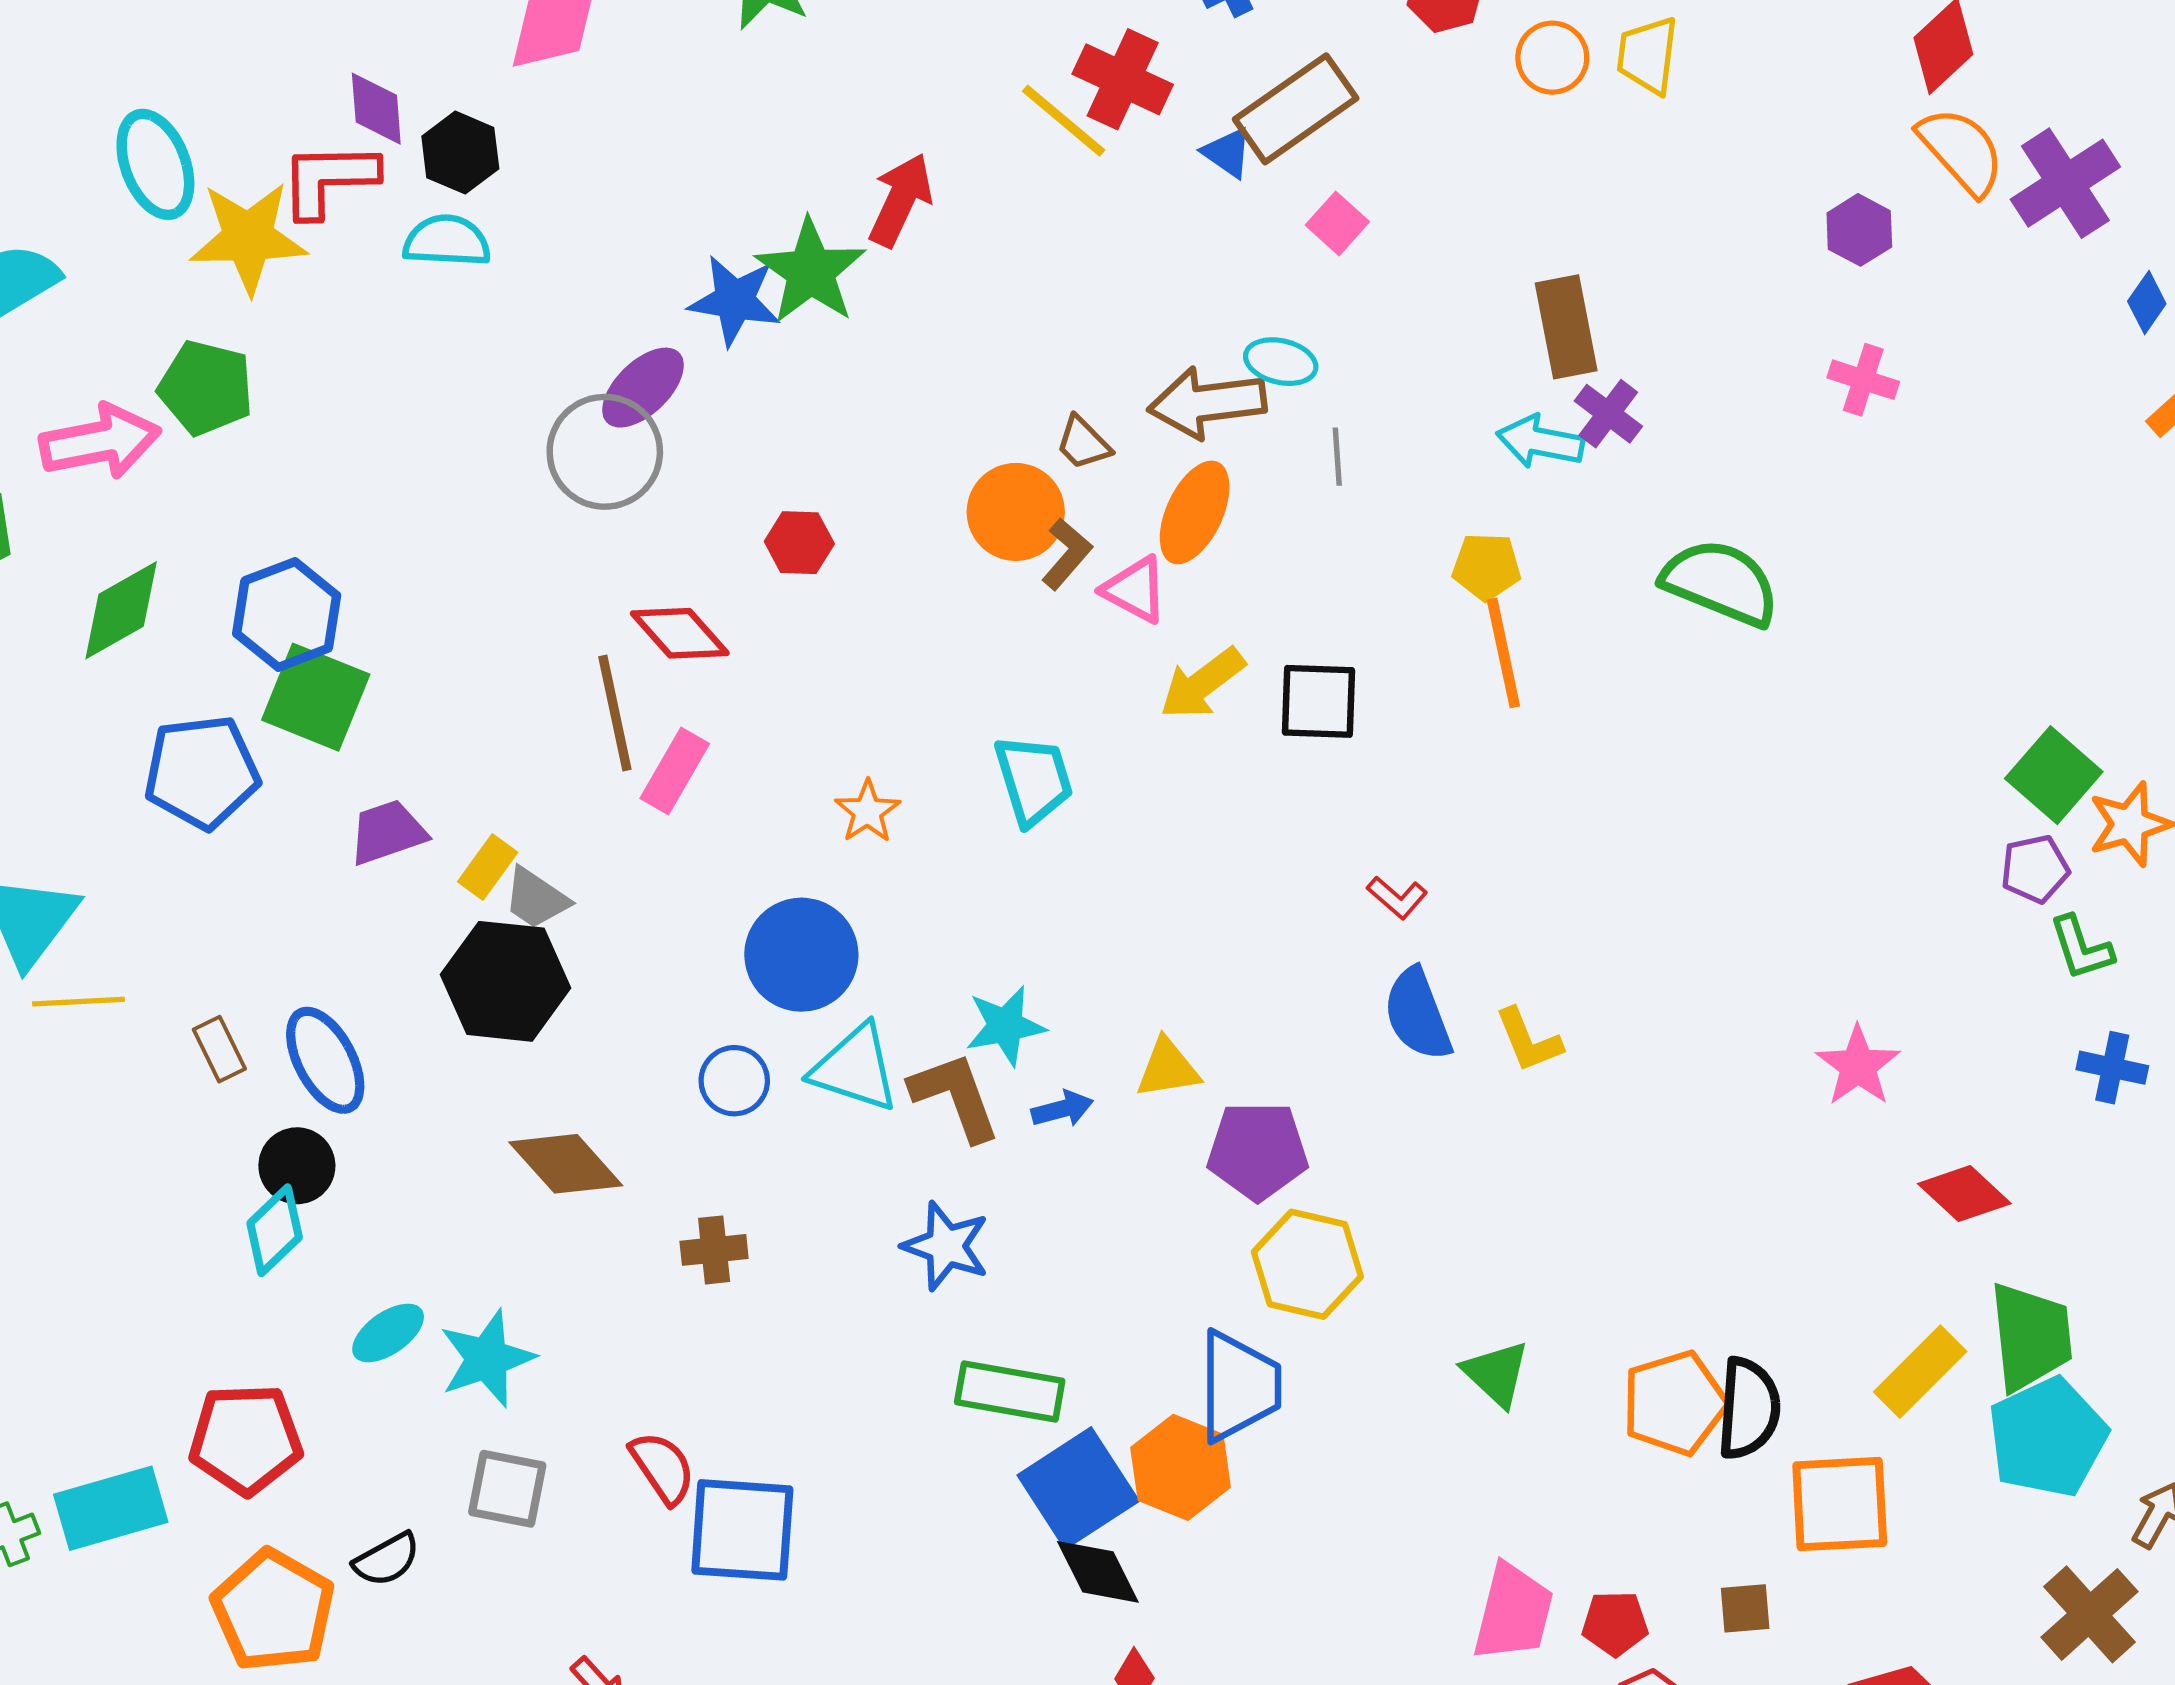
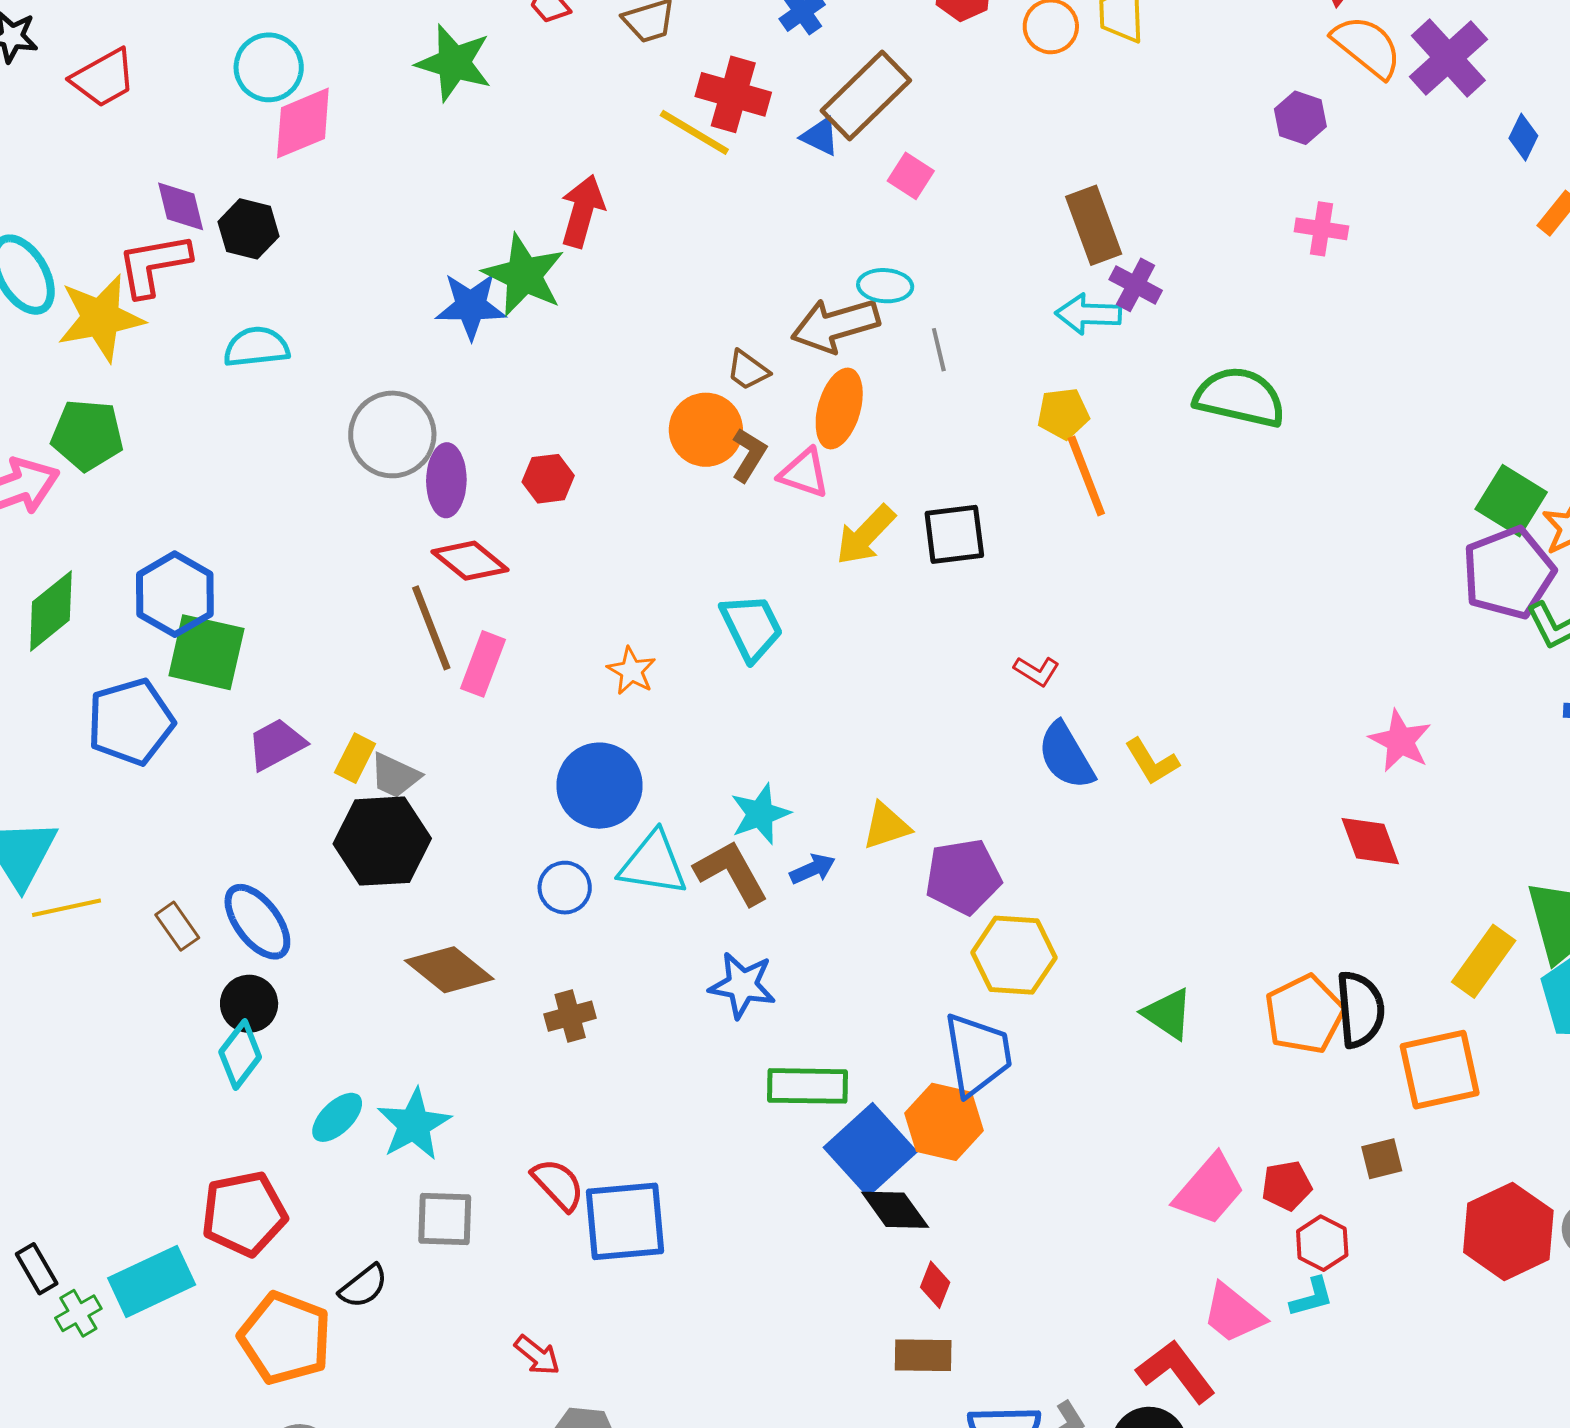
cyan semicircle: (447, 241) -> (256, 347), moved
purple ellipse: (643, 388) -> (446, 480), moved, turned -36
purple pentagon: (2035, 869) -> (1508, 573), size x1.8
red diamond: (1964, 1194) -> (1370, 841), moved, turned 36
pink trapezoid: (1513, 1612) -> (1209, 1190), turned 36

